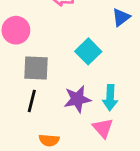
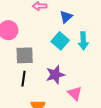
blue triangle: (121, 17) -> (66, 17), moved
cyan arrow: (110, 98) -> (83, 41), moved

